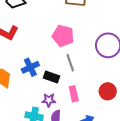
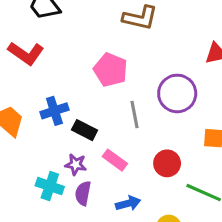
gray line: (70, 63) -> (134, 115), moved
pink rectangle: (74, 94) -> (115, 160), turned -49

